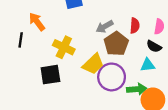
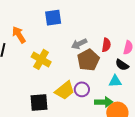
yellow trapezoid: (93, 64) -> (65, 90), moved
black square: (50, 75) -> (39, 103), moved
purple circle: (112, 77) -> (82, 89), size x0.6

